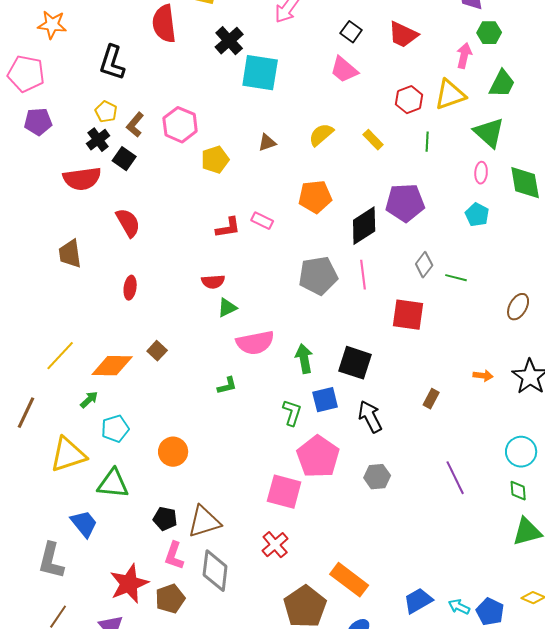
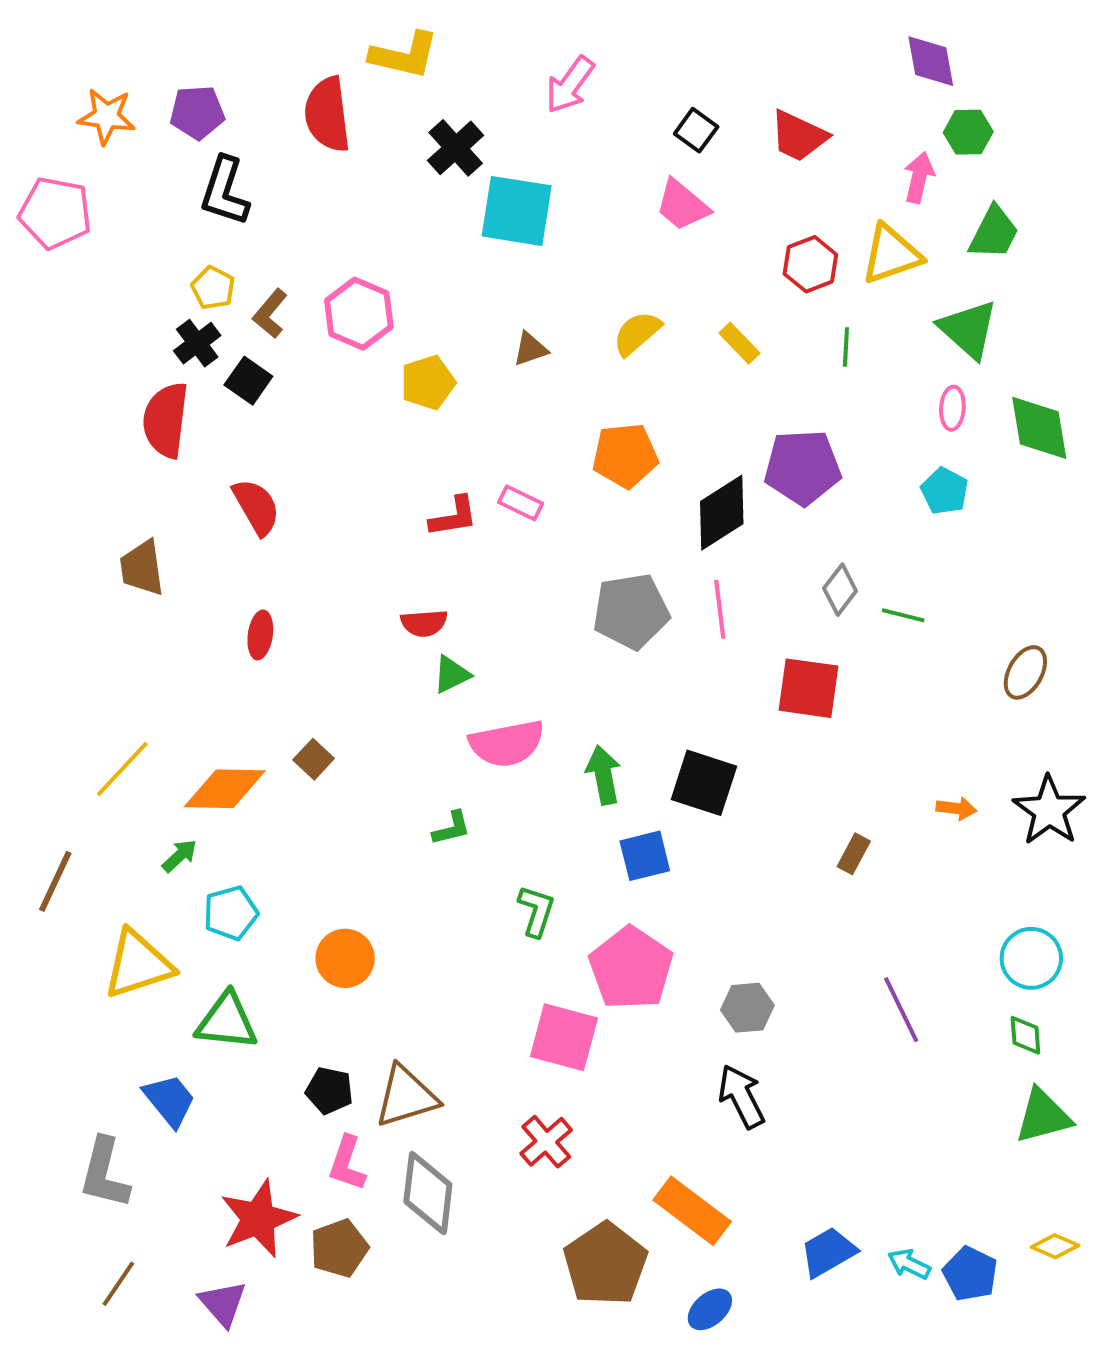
purple pentagon: (38, 122) -> (197, 112), moved
red semicircle: (82, 179) -> (166, 420), turned 105
green L-shape: (292, 413) -> (536, 911), moved
black arrow: (370, 417) -> (741, 1096), moved

